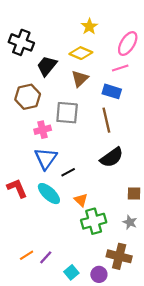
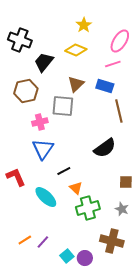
brown triangle: (80, 79) -> (76, 84), moved
brown line: (106, 120) -> (119, 111), moved
black line: (68, 172) -> (64, 171), moved
cyan ellipse: (49, 194) -> (46, 197), moved
purple circle: (99, 274) -> (85, 258), moved

